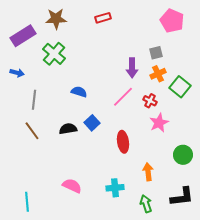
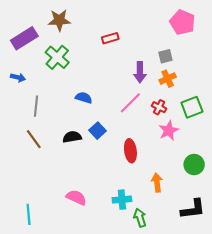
red rectangle: (103, 18) -> (110, 38), moved
green square: (180, 87) -> (192, 107), moved, turned 30
green arrow: (146, 204) -> (140, 218), moved

